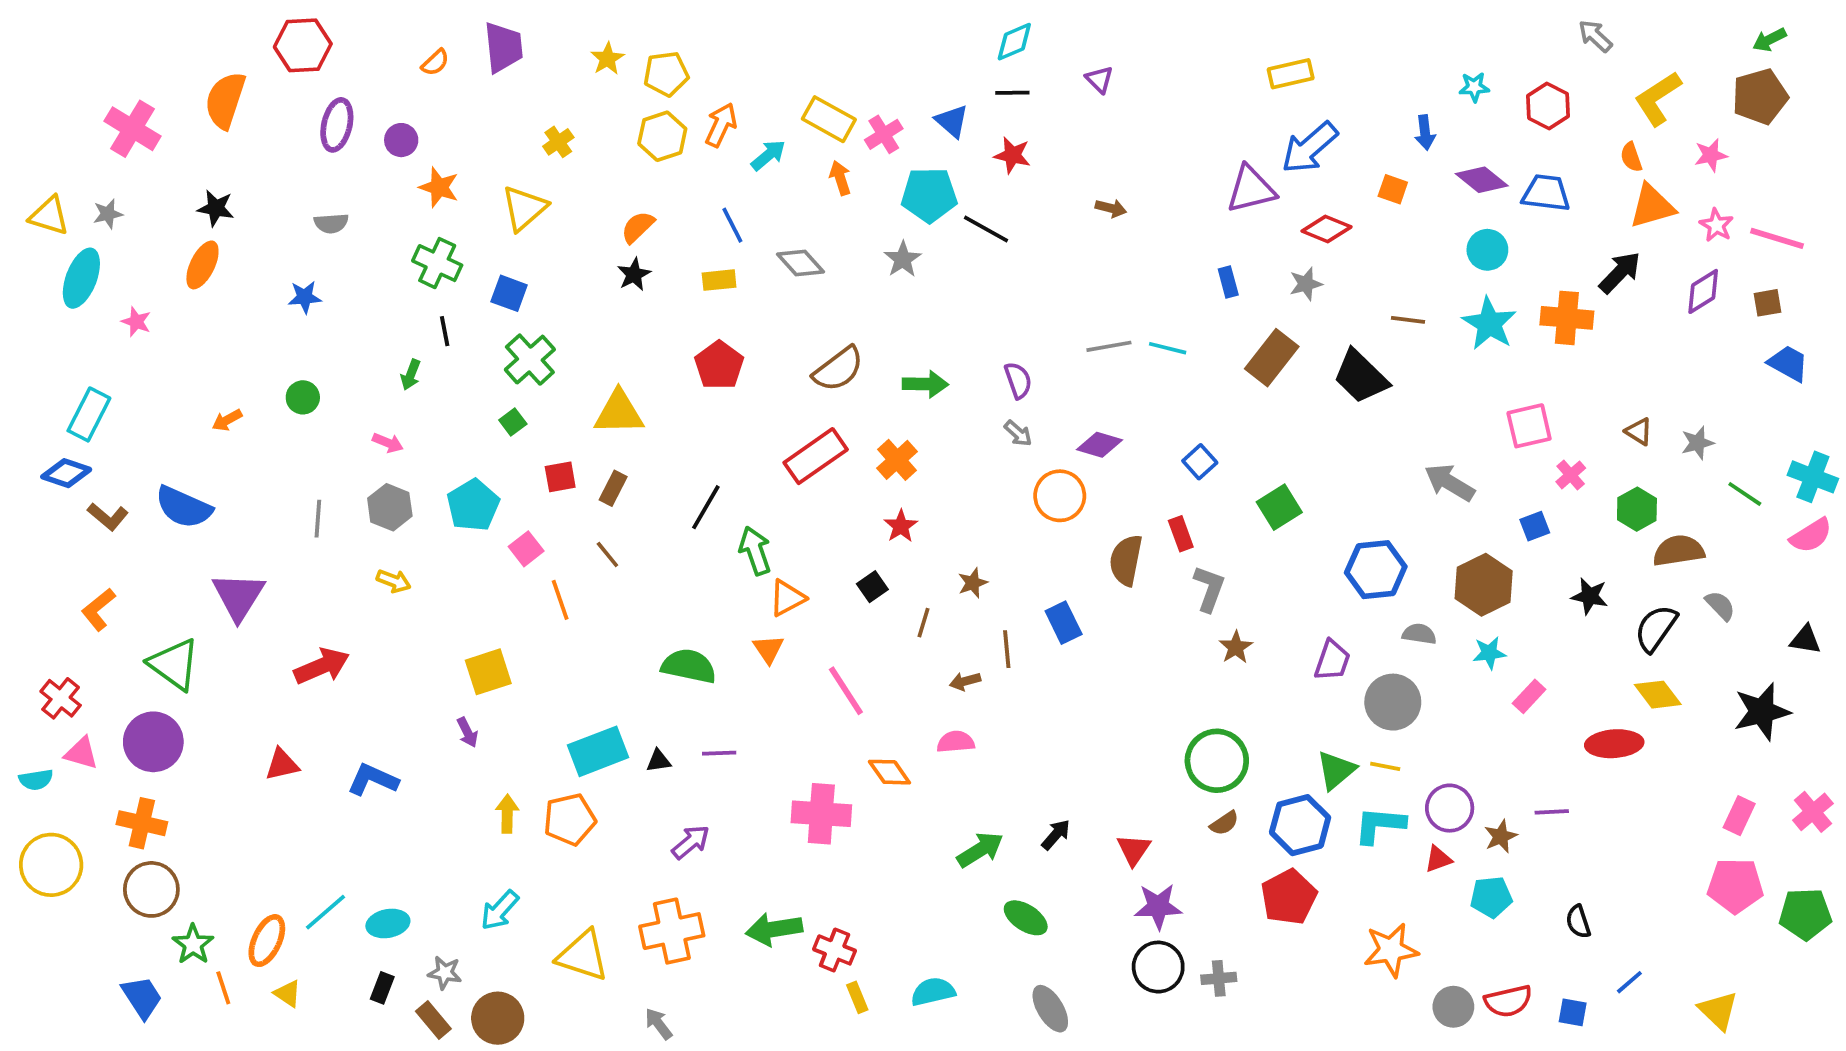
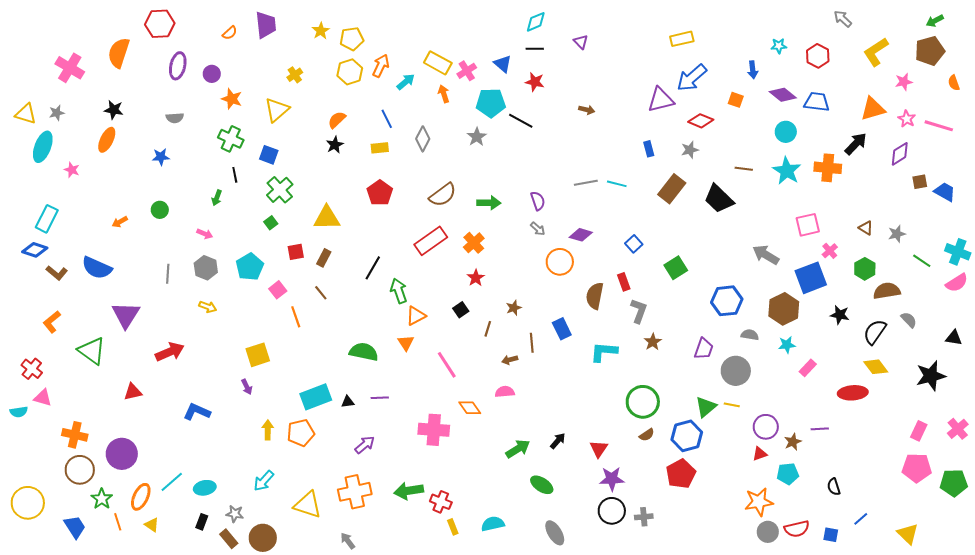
orange semicircle: (1631, 157) -> (954, 83), moved
gray diamond: (800, 263) -> (423, 139), turned 70
brown square: (1768, 303) -> (920, 182), moved
blue square: (1535, 526) -> (811, 278), size x2.0
purple circle: (153, 742) -> (122, 454), moved
red triangle: (282, 765) -> (133, 392), moved
cyan L-shape: (1380, 825) -> (604, 352), moved
yellow circle: (51, 865) -> (28, 503), moved
orange star: (1391, 950) -> (759, 502), moved

